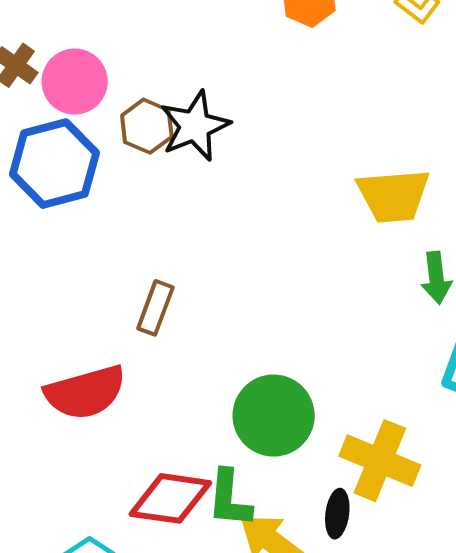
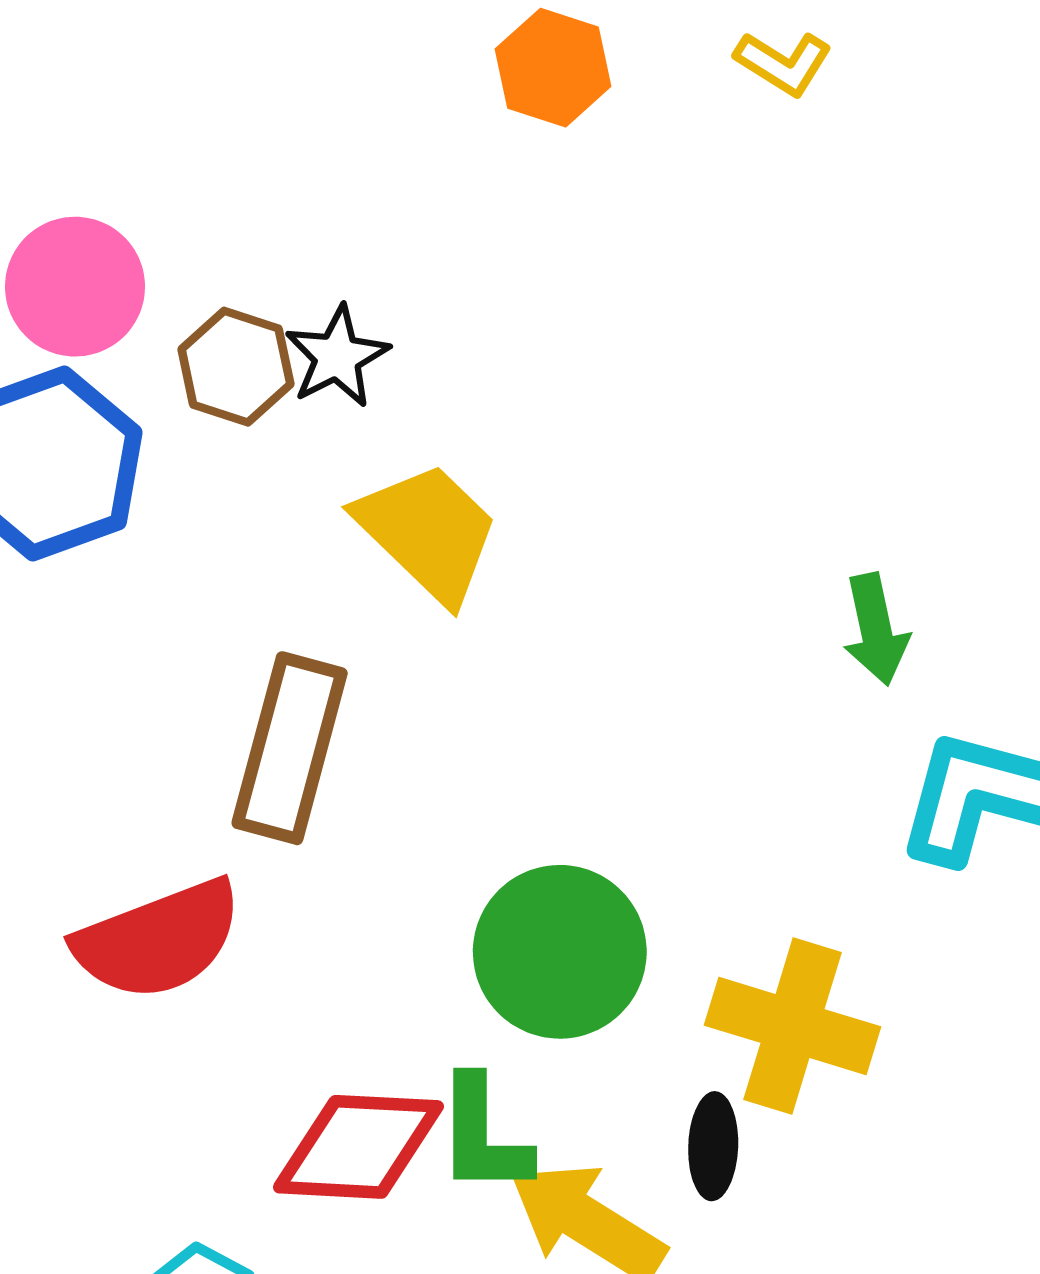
black star: (195, 126) -> (337, 357), size x0.7
yellow trapezoid: (393, 196) -> (428, 532), moved, turned -126
brown rectangle: (155, 308) -> (290, 748), size x1.6

